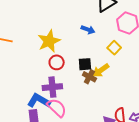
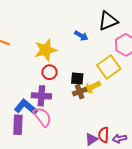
blue arrow: (88, 30) -> (81, 36), moved
yellow square: (114, 48) -> (109, 67), size x1.6
brown cross: (89, 77) -> (80, 92), turned 32

